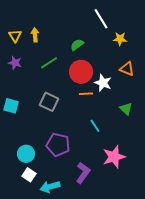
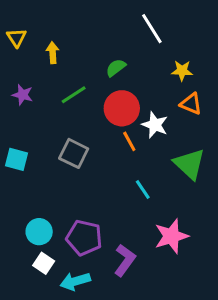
yellow triangle: (15, 36) -> (16, 38), moved
yellow star: (120, 39) -> (182, 71), moved
orange line: (86, 94) -> (129, 141), turned 64
green triangle: (126, 109) -> (189, 164), size x1.6
purple pentagon: (58, 145) -> (84, 238), moved

